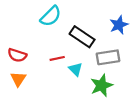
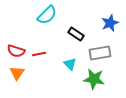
black rectangle: (82, 37) -> (76, 34), size x0.7
red line: (57, 58) -> (39, 54), moved
green star: (102, 85) -> (94, 79), turned 30

